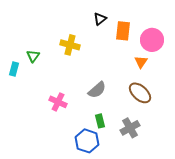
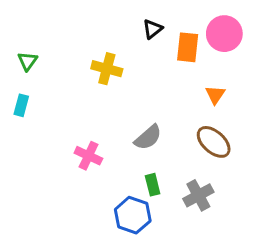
pink circle: (152, 40) -> (224, 34), moved
green triangle: (33, 56) -> (27, 61), moved

